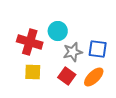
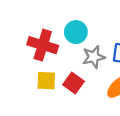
red square: (67, 76) -> (74, 83), moved

